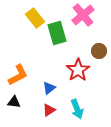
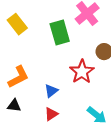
yellow rectangle: (35, 18) -> (17, 24), moved
cyan arrow: (77, 109) -> (97, 115), moved, turned -30

